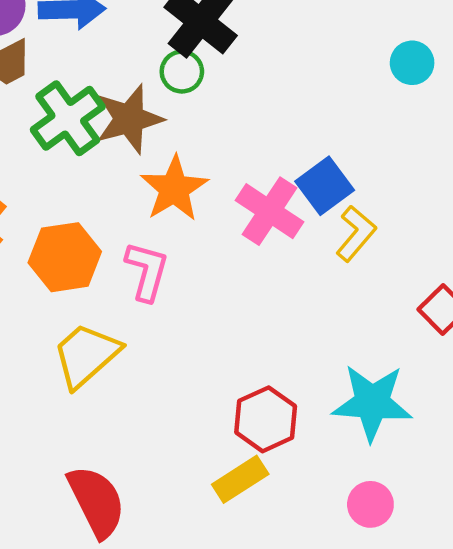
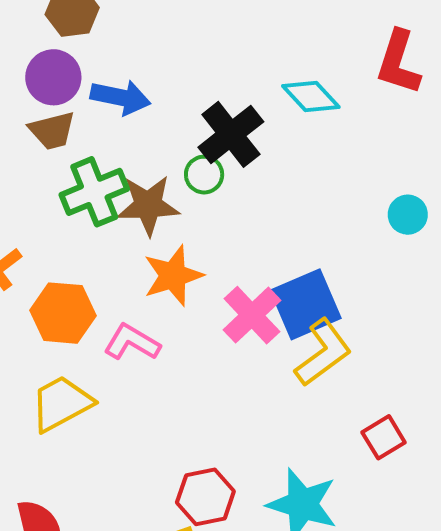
blue square: (325, 186) -> (306, 304), size x1.4
yellow L-shape: (356, 234) -> (323, 353), size x1.4
pink L-shape: (147, 271) -> (132, 342), turned -88

